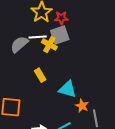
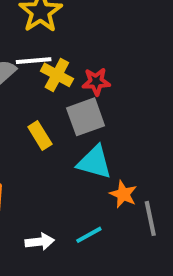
red star: (61, 18) -> (96, 82), moved
gray square: (60, 35) -> (86, 117), moved

